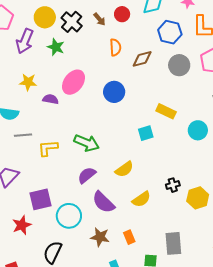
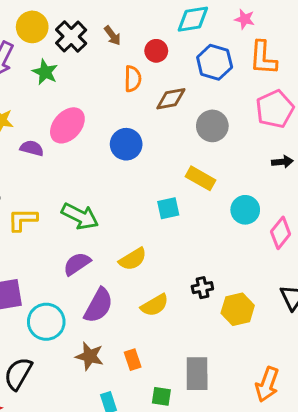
red circle: (122, 14) -> (156, 51), moved
gray circle: (179, 65) -> (212, 126), moved
purple semicircle: (103, 202) -> (98, 305), turned -110

